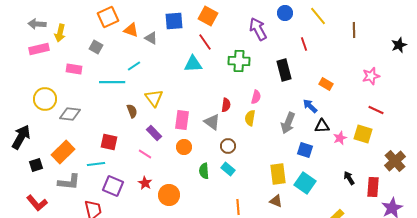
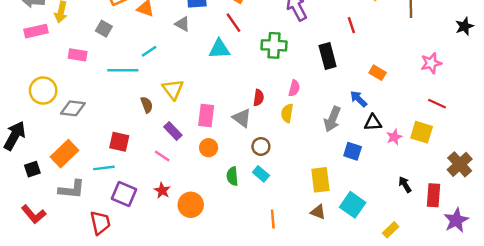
gray triangle: (151, 38) -> (182, 24), moved
cyan square: (305, 183) -> (353, 205), moved

